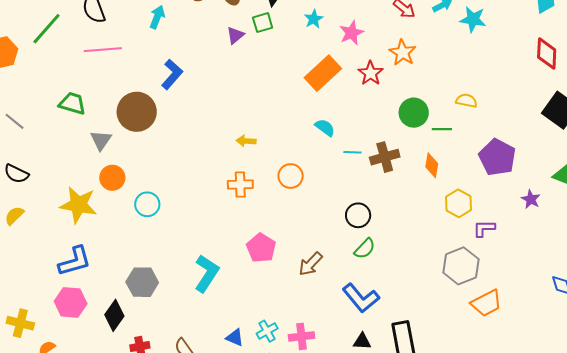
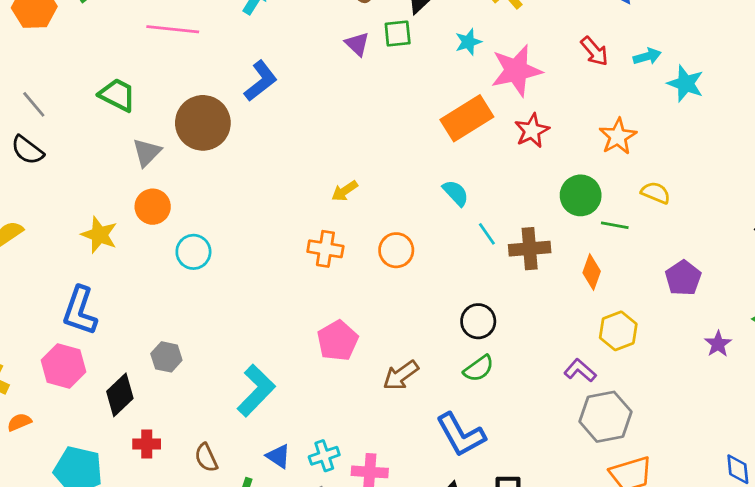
pink star: (352, 33) -> (516, 71), size x1.5
purple triangle: (235, 35) -> (357, 44), turned -48
orange star: (403, 53) -> (618, 136), moved
yellow arrow: (246, 141) -> (345, 191), turned -48
cyan line: (352, 152) -> (487, 234), turned 42
purple pentagon: (497, 157) -> (683, 278), size x0.7
black semicircle: (16, 174) -> (27, 150), moved
yellow star: (78, 205) -> (99, 235), size x0.7
purple L-shape: (484, 228) -> (580, 370), moved, turned 30
blue L-shape: (75, 261) -> (80, 311), turned 114
cyan L-shape: (207, 273) -> (256, 391), moved
gray hexagon: (142, 282) -> (166, 357), size x0.7

